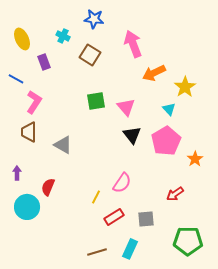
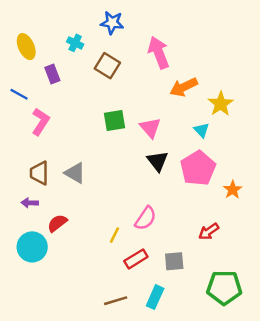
brown trapezoid: (29, 132) -> (39, 173), moved
purple arrow: (17, 173) -> (30, 203), moved, turned -88
red semicircle: (48, 187) -> (57, 223), turned 30

